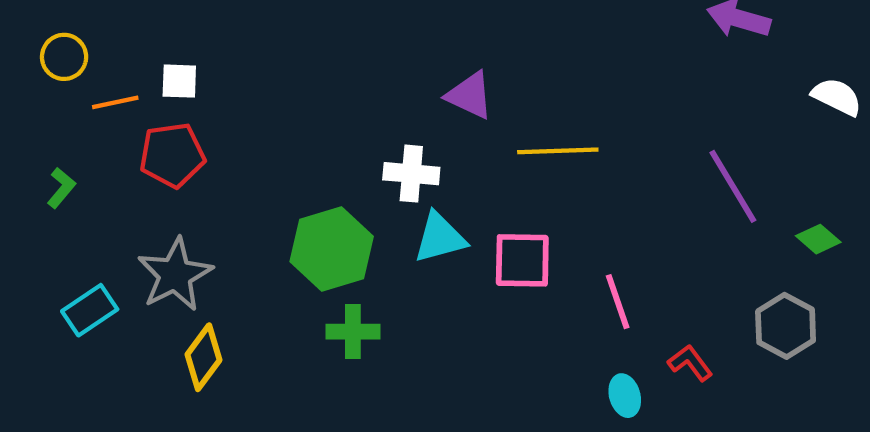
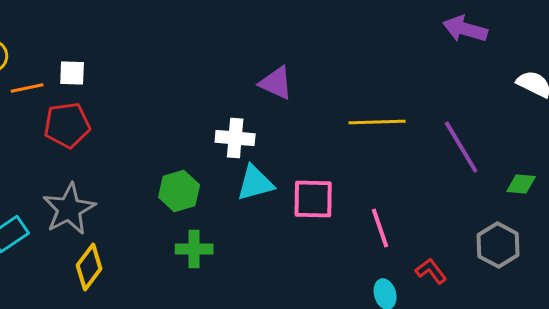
yellow line: (558, 151) -> (377, 122), moved
green diamond: (818, 239) -> (521, 184), turned -36
green hexagon: (332, 249) -> (179, 191), size x0.7

